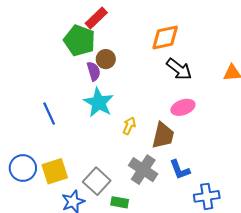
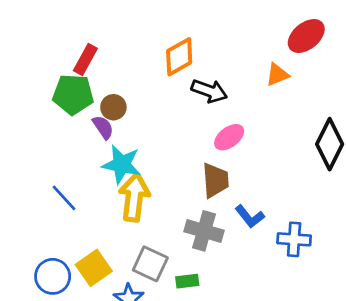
yellow arrow: (129, 126) -> (134, 197), moved, size x2.0
blue cross: (207, 196) -> (294, 239), turned 30

